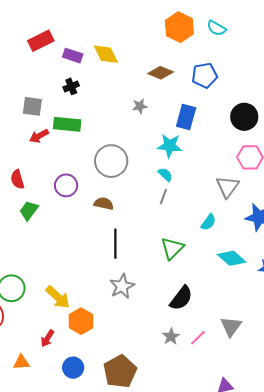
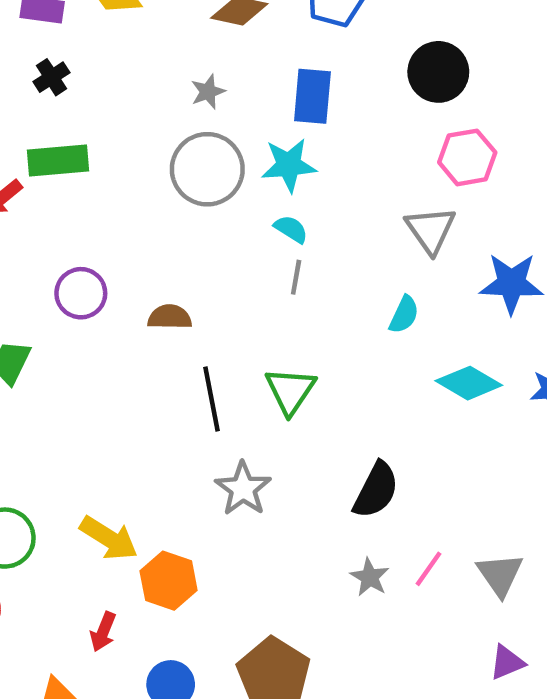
gray circle: (111, 161) -> (207, 169), moved
green triangle: (172, 248) -> (290, 391), moved
gray triangle: (231, 326) -> (500, 575), moved

